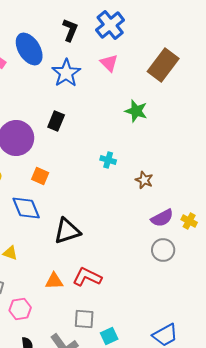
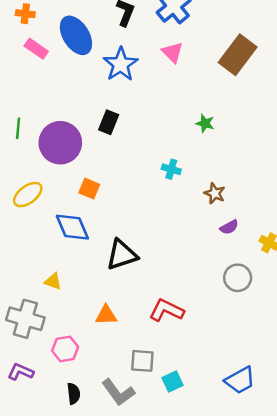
green star: (136, 111) -> (205, 123), moved, size x0.7
purple semicircle: (162, 218) -> (229, 227), moved, size x0.7
red L-shape: (87, 277) -> (166, 310), moved

